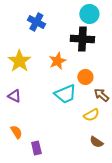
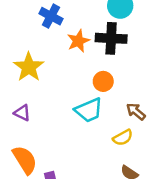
orange star: (57, 61) -> (78, 41), moved
orange circle: (85, 77) -> (103, 81), moved
orange semicircle: (16, 132) -> (25, 160), size x1.6

